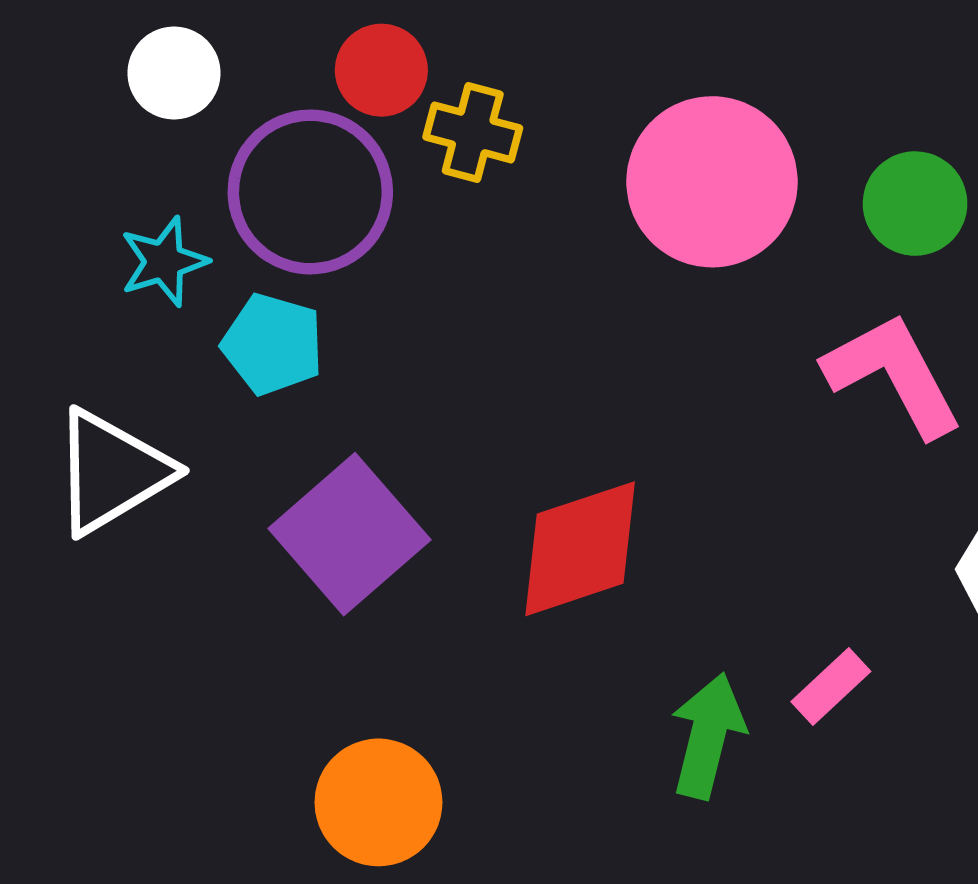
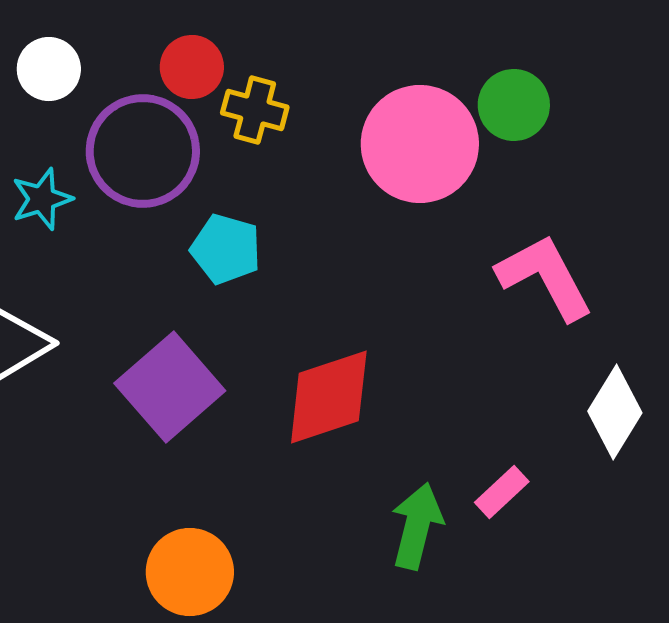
green circle: (915, 204) -> (514, 105), moved
cyan pentagon: (273, 344) -> (226, 249), moved

